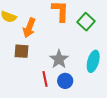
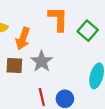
gray star: (59, 59) -> (42, 61), moved

